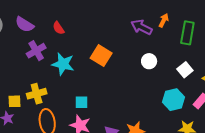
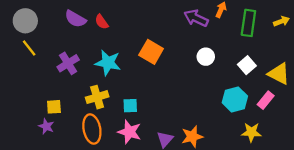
purple semicircle: (25, 24) -> (75, 19), moved
purple cross: (36, 51) -> (68, 63), moved
yellow cross: (37, 94) -> (97, 97), moved

